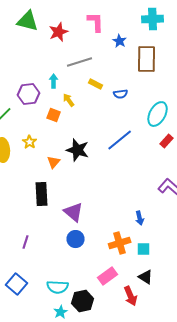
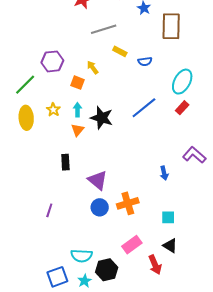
cyan arrow: (54, 81) -> (77, 110), moved
red rectangle: (167, 141) -> (182, 108), moved
black rectangle: (42, 194) -> (65, 162), size x0.7
blue arrow: (140, 218) -> (164, 173), moved
orange cross: (120, 243) -> (128, 203), moved
blue square: (17, 284) -> (57, 277), moved, turned 30

